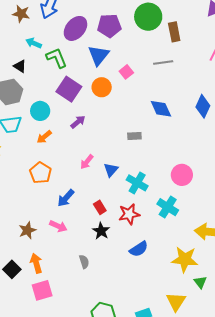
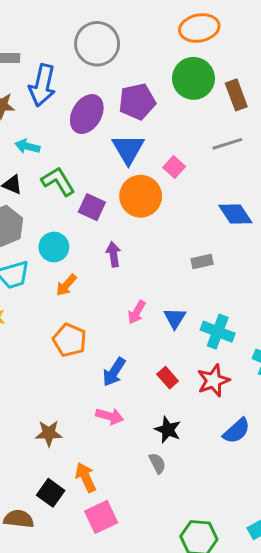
green L-shape: (57, 58) -> (58, 181), moved
orange circle: (102, 87) -> (141, 196), size x1.4
purple square: (69, 89) -> (92, 207), size x0.7
purple arrow: (78, 122) -> (113, 254), turned -49
brown star: (27, 230) -> (49, 433), moved, turned 30
black star: (101, 231) -> (168, 430), moved

